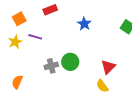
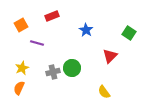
yellow star: (15, 42) -> (22, 68), moved
red triangle: (108, 67) -> (110, 56), moved

